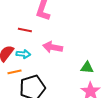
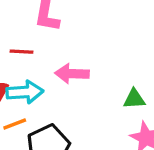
cyan arrow: (23, 54) -> (25, 92), size x1.5

